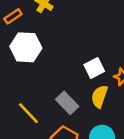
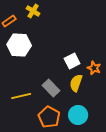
yellow line: (28, 113) -> (21, 96), turned -60

